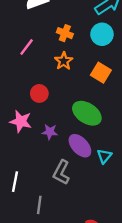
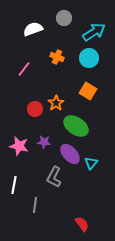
orange star: (64, 61) -> (56, 103), moved
pink star: (21, 121) -> (19, 146), moved

